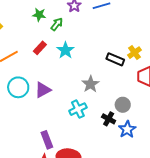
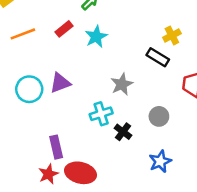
yellow cross: (134, 53) -> (172, 35), moved
cyan circle: (18, 87) -> (29, 89), moved
black cross: (109, 119) -> (123, 132), moved
blue star: (127, 129) -> (160, 161), moved

